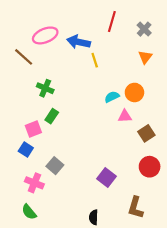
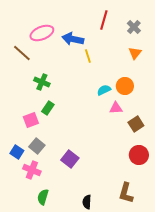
blue square: (26, 149) -> (17, 152), moved
gray square: (55, 166) -> (37, 146), moved
purple square: (106, 177) -> (70, 159), moved
green semicircle: (29, 212) -> (43, 197), moved, turned 56

